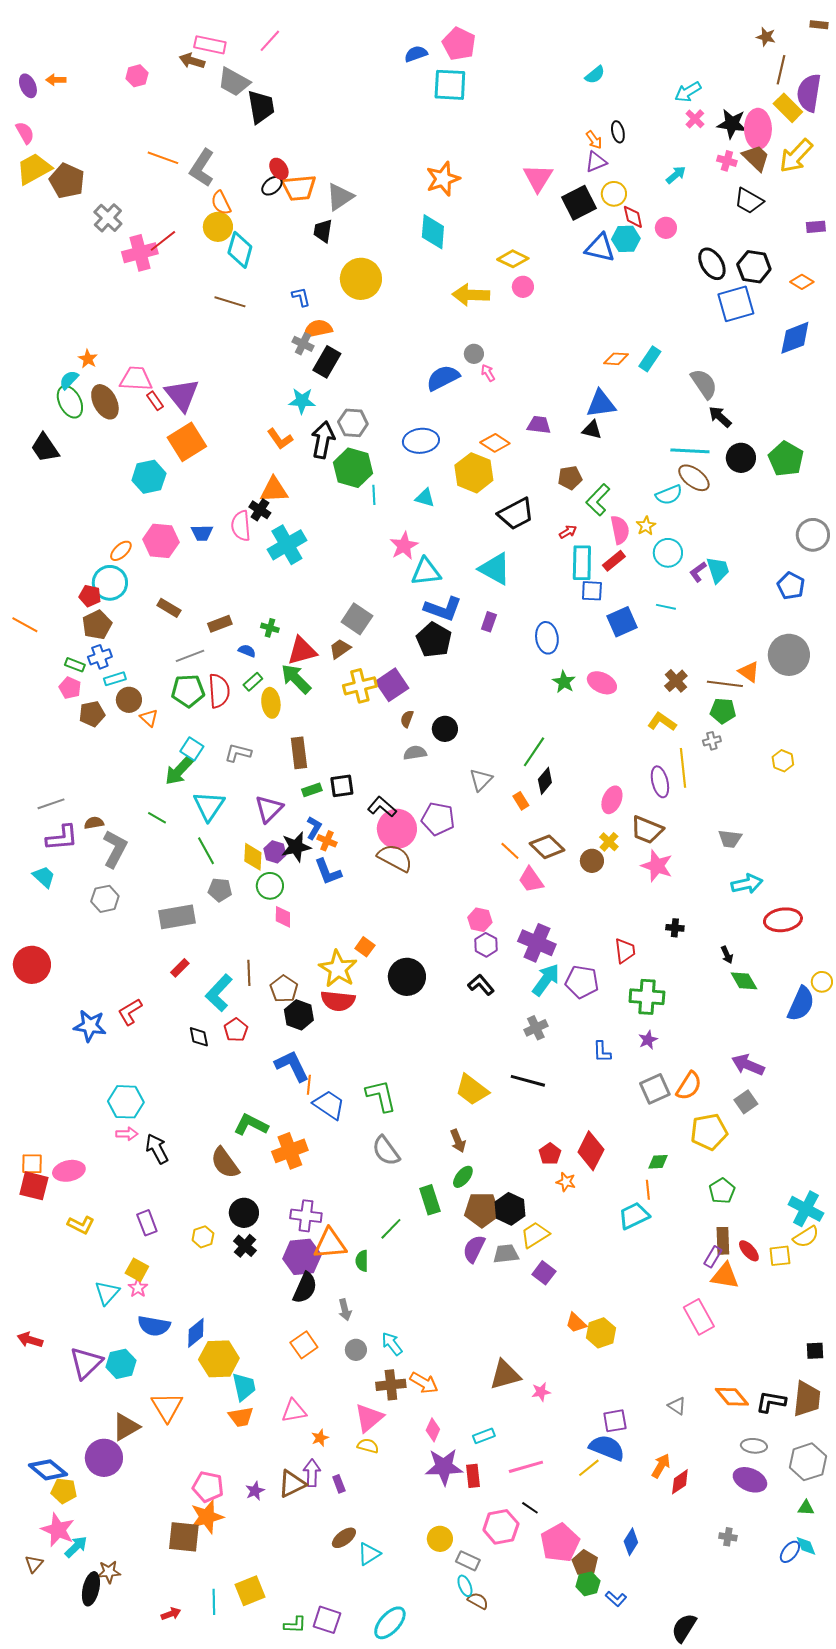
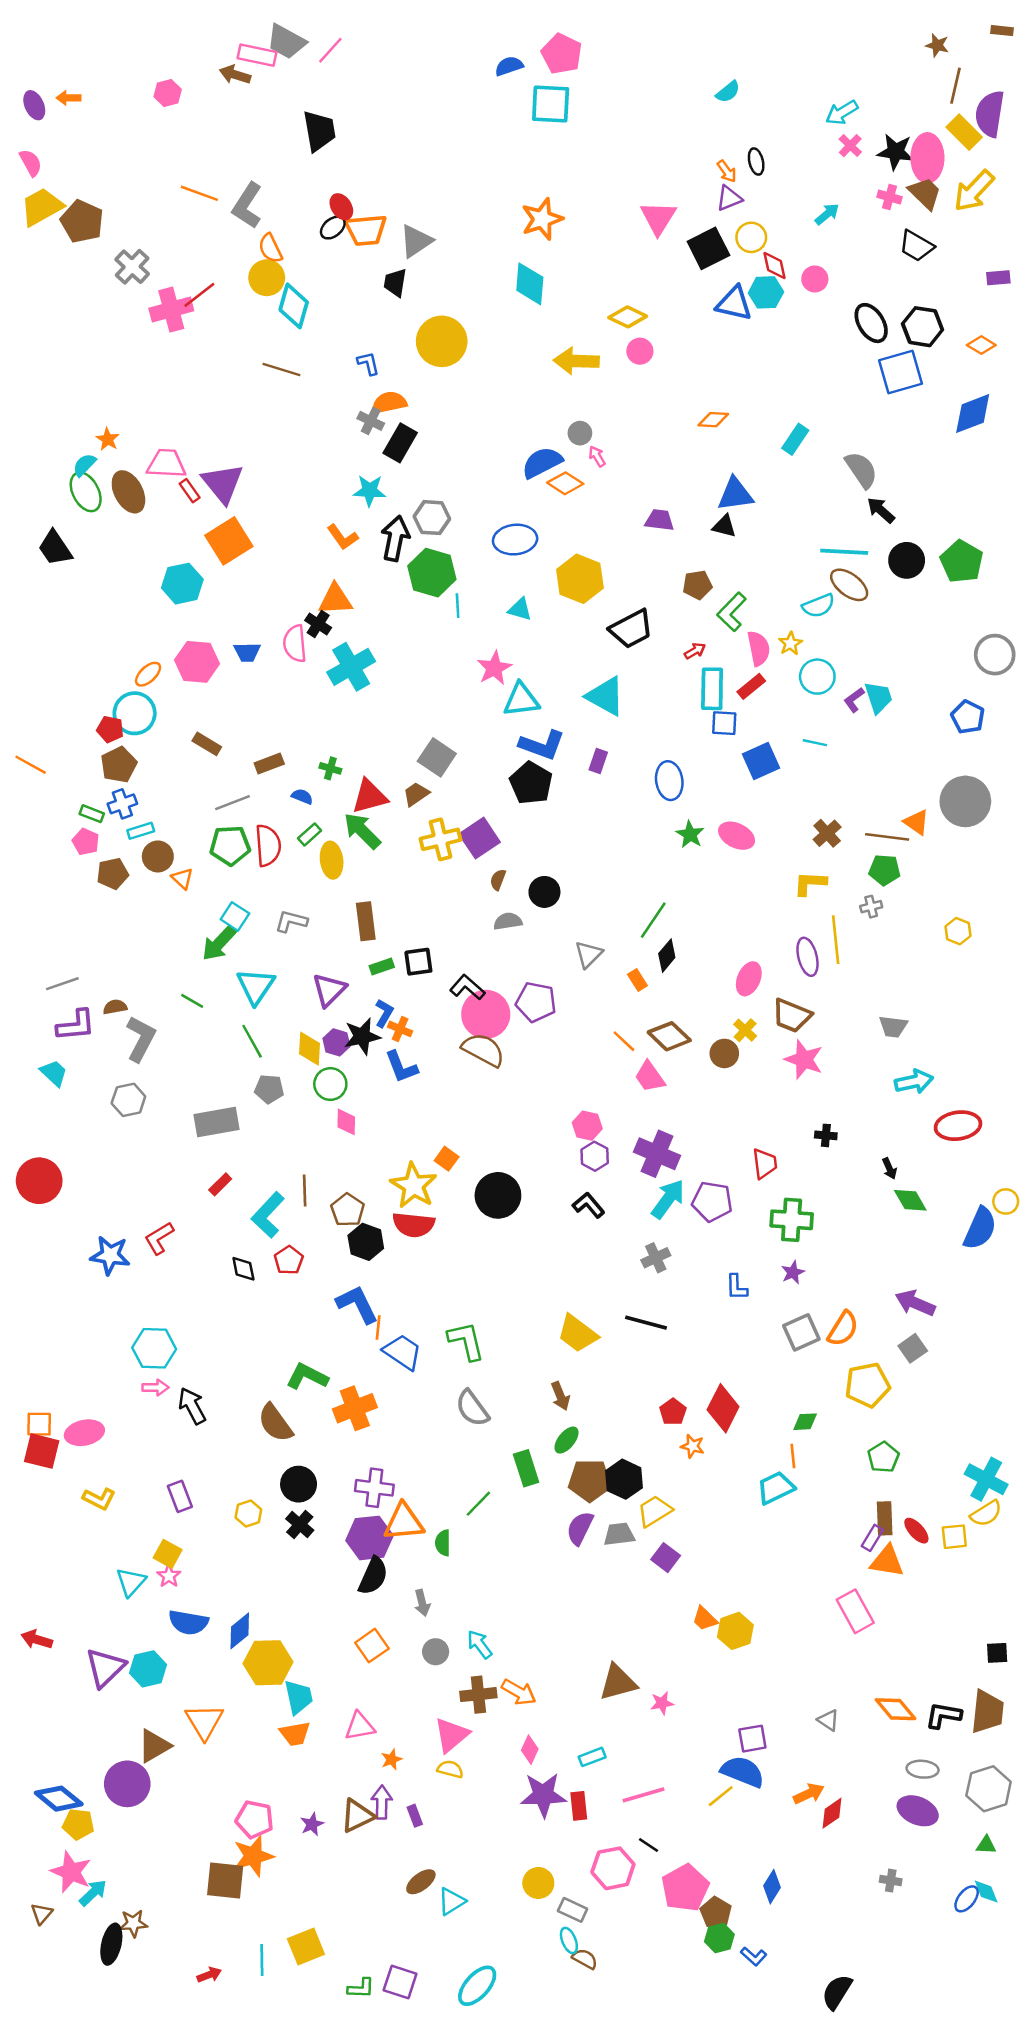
gray trapezoid: (234, 82) -> (286, 42), moved
orange diamond: (616, 359) -> (713, 420), moved
orange diamond: (495, 443) -> (565, 483), moved
yellow L-shape: (662, 722) -> (810, 883), turned -32
orange arrow: (661, 1466) -> (809, 1794), turned 35

